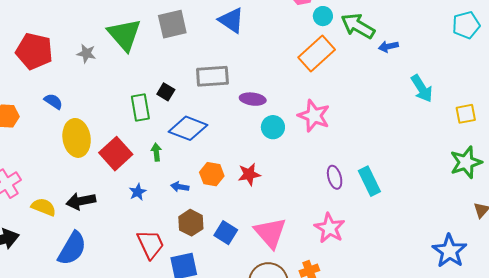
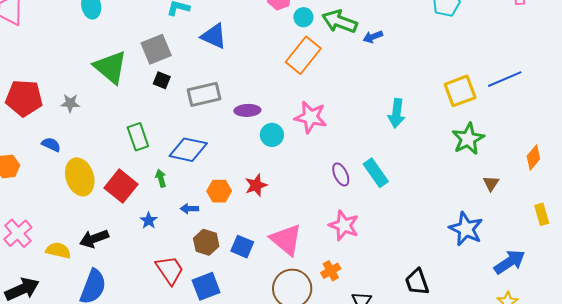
gray star: (86, 53) -> (70, 103), moved
cyan arrow: (422, 89) -> (396, 113), moved, turned 48
black square: (166, 92) -> (162, 80), moved
yellow square: (466, 114) -> (460, 91), size x1.5

